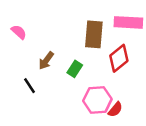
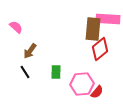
brown rectangle: (94, 34) -> (93, 29), moved
brown arrow: (46, 61) -> (30, 51), moved
green rectangle: (75, 69) -> (56, 72), moved, turned -32

